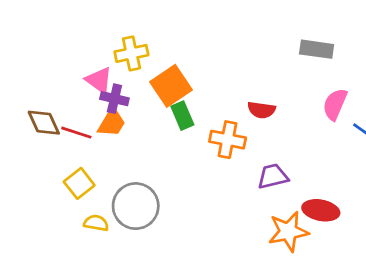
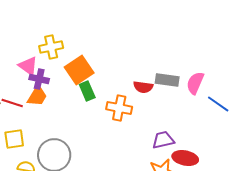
gray rectangle: (317, 49) -> (167, 80), moved
purple trapezoid: (273, 176) -> (163, 140), moved
yellow square: (79, 183) -> (14, 139), turned 30

